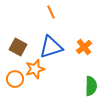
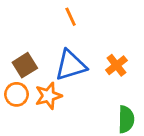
brown square: (18, 47) -> (25, 65), turned 30
orange circle: (15, 79) -> (16, 94), moved

